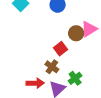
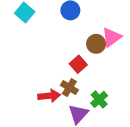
red arrow: (35, 83) -> (49, 96), moved

